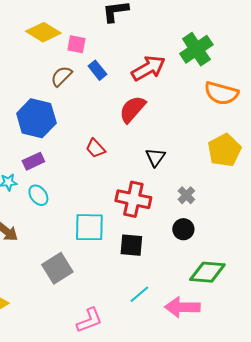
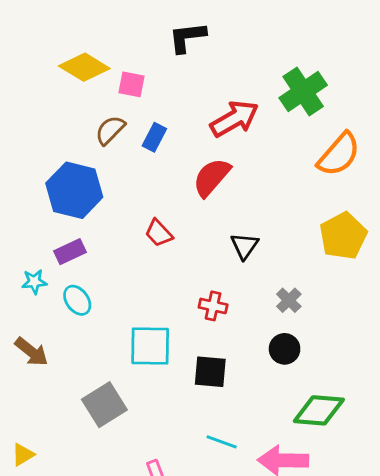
blue rectangle: (97, 70) -> (154, 137), moved, turned 66
orange semicircle: (221, 93) -> (339, 154), turned -64
red cross: (133, 199) -> (213, 306), size x0.6
cyan line: (139, 294) -> (222, 442), turned 60

